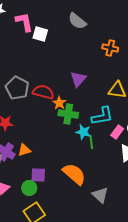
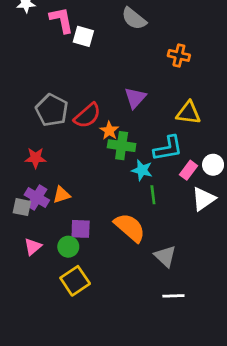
red semicircle: (43, 92) -> (87, 116), turned 125
green line: (91, 142) -> (153, 195), moved

